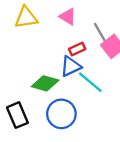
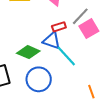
gray line: (100, 33) -> (80, 16), turned 66
blue triangle: (71, 66) -> (52, 41), turned 36

